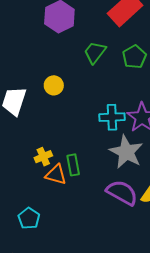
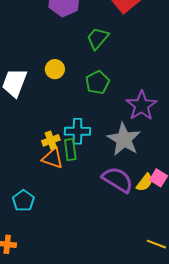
green pentagon: (134, 57) -> (97, 82), moved
cyan cross: (112, 117) -> (78, 131), moved
yellow cross: (43, 157) -> (51, 140), moved

